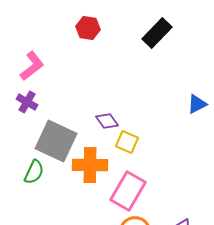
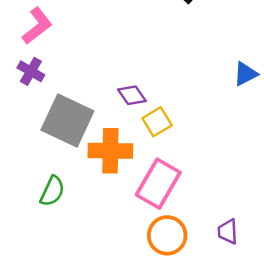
yellow square: (127, 142) -> (157, 122), turned 35
green semicircle: (34, 172) -> (52, 191), moved

